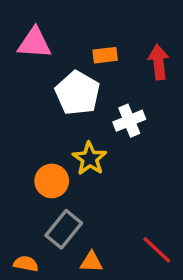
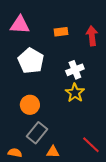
white pentagon: (78, 93) -> (31, 61), moved
yellow star: (90, 159) -> (75, 93), moved

